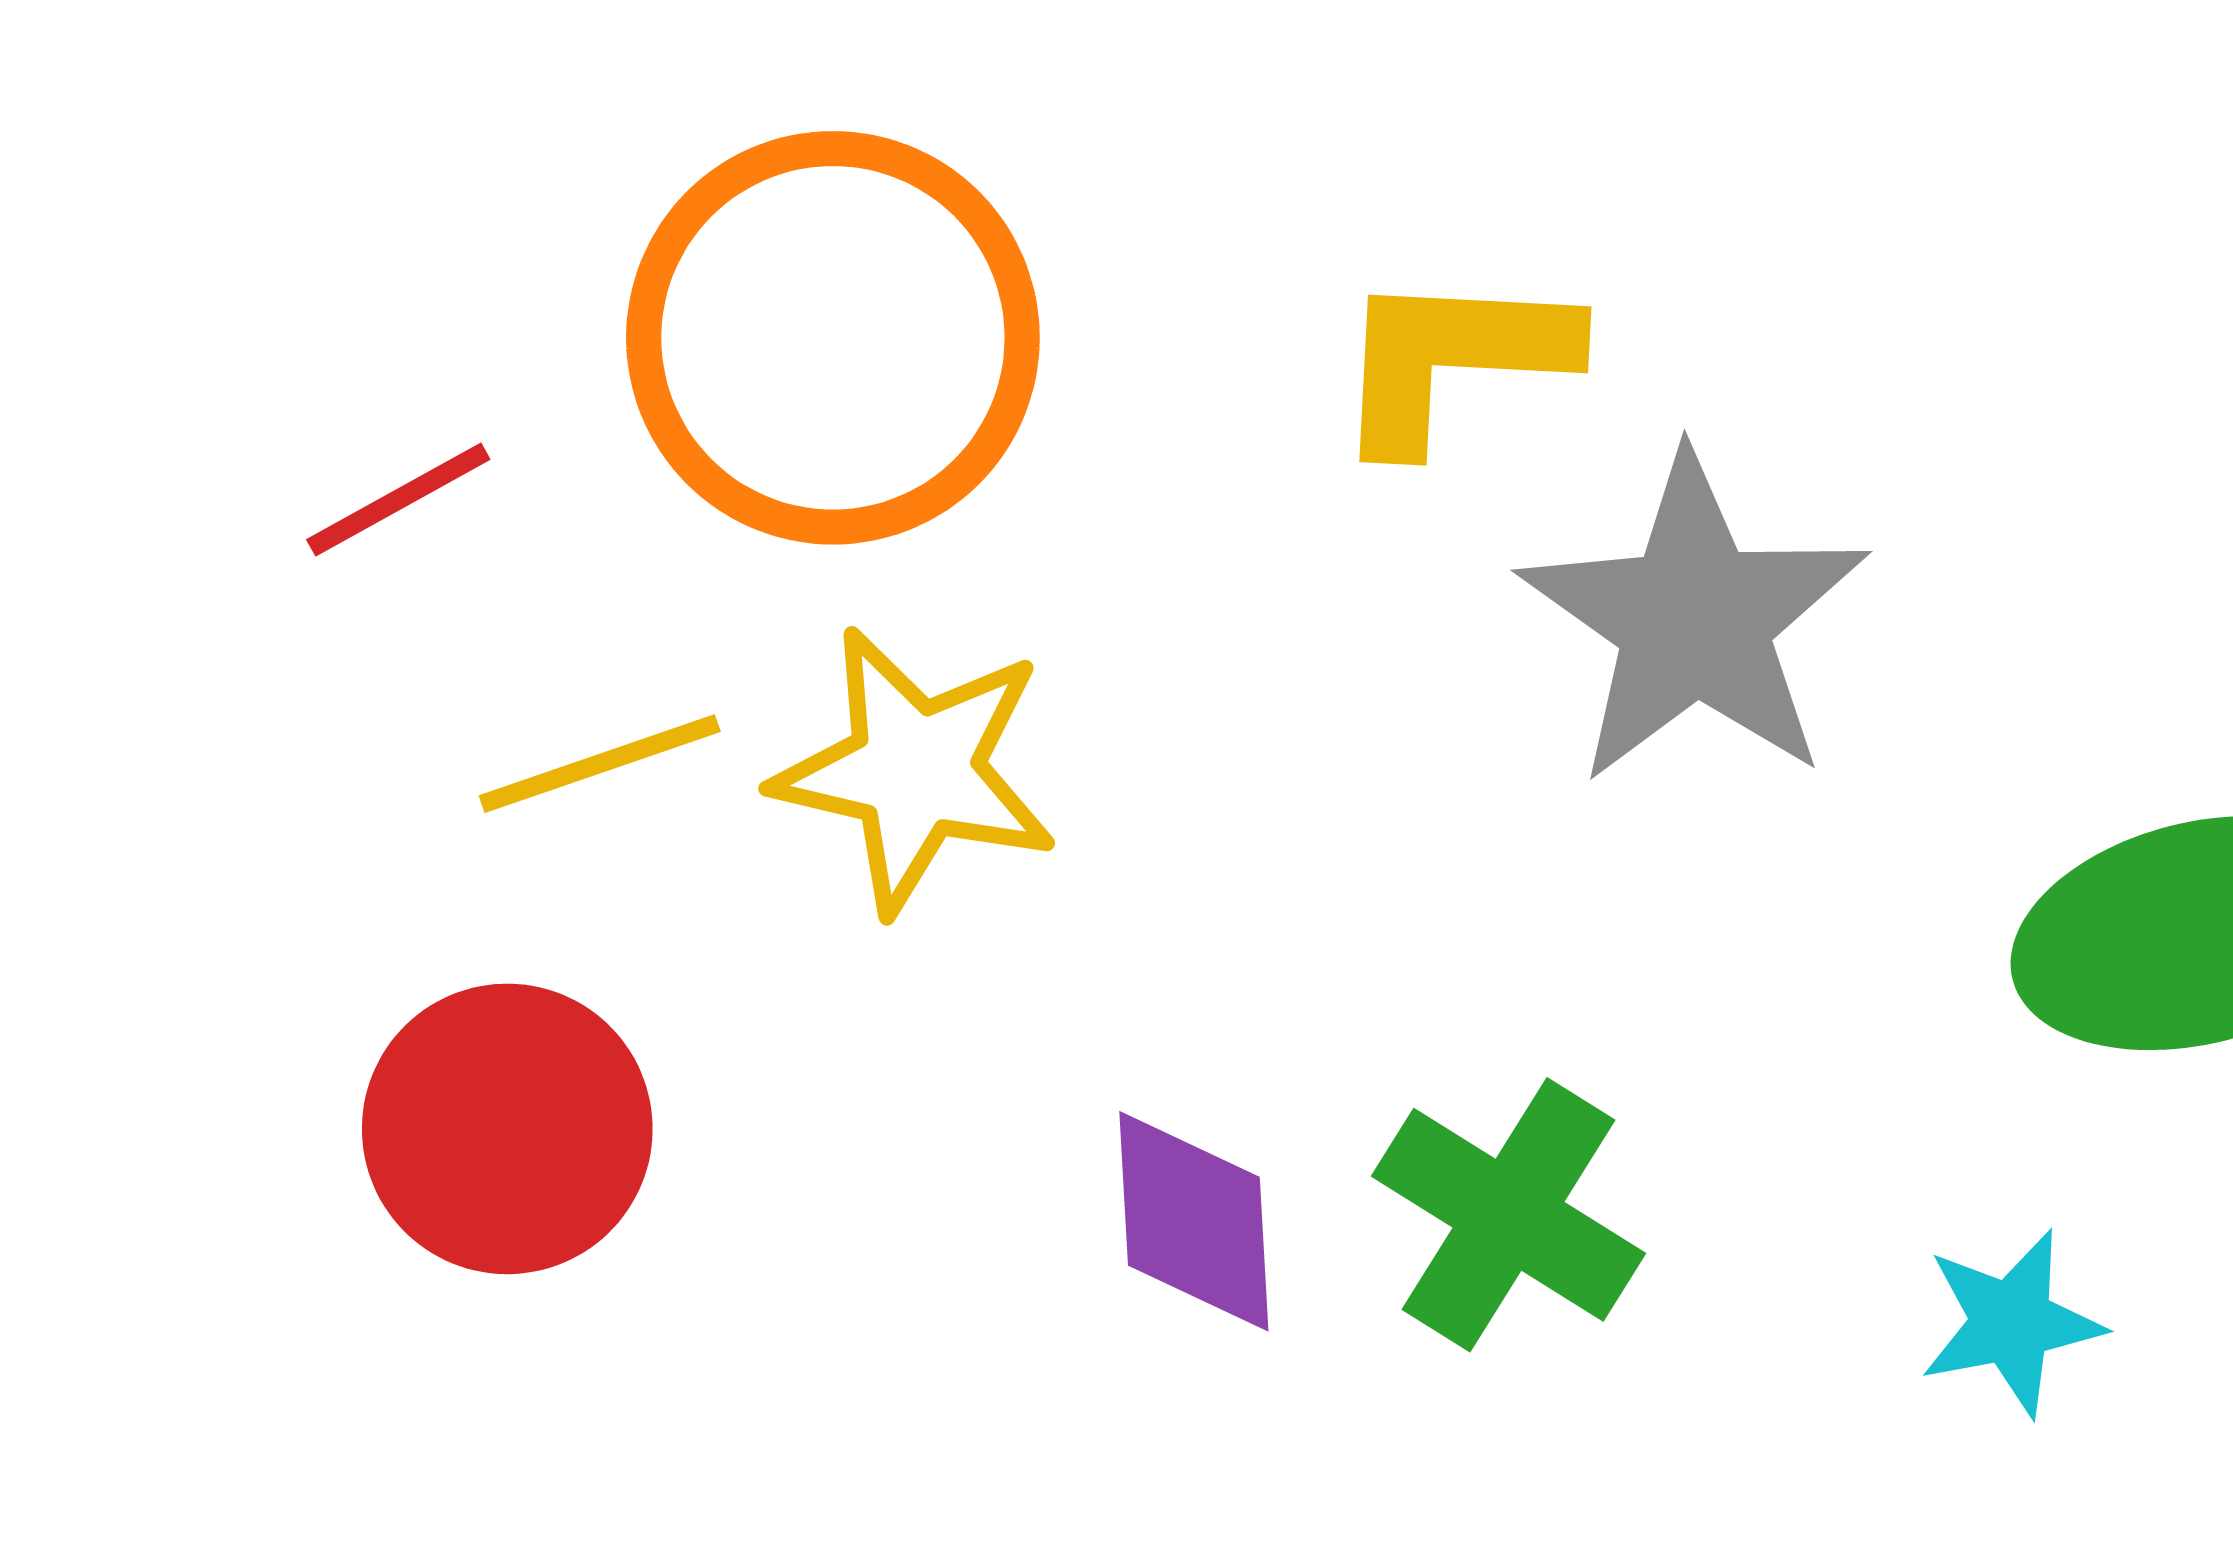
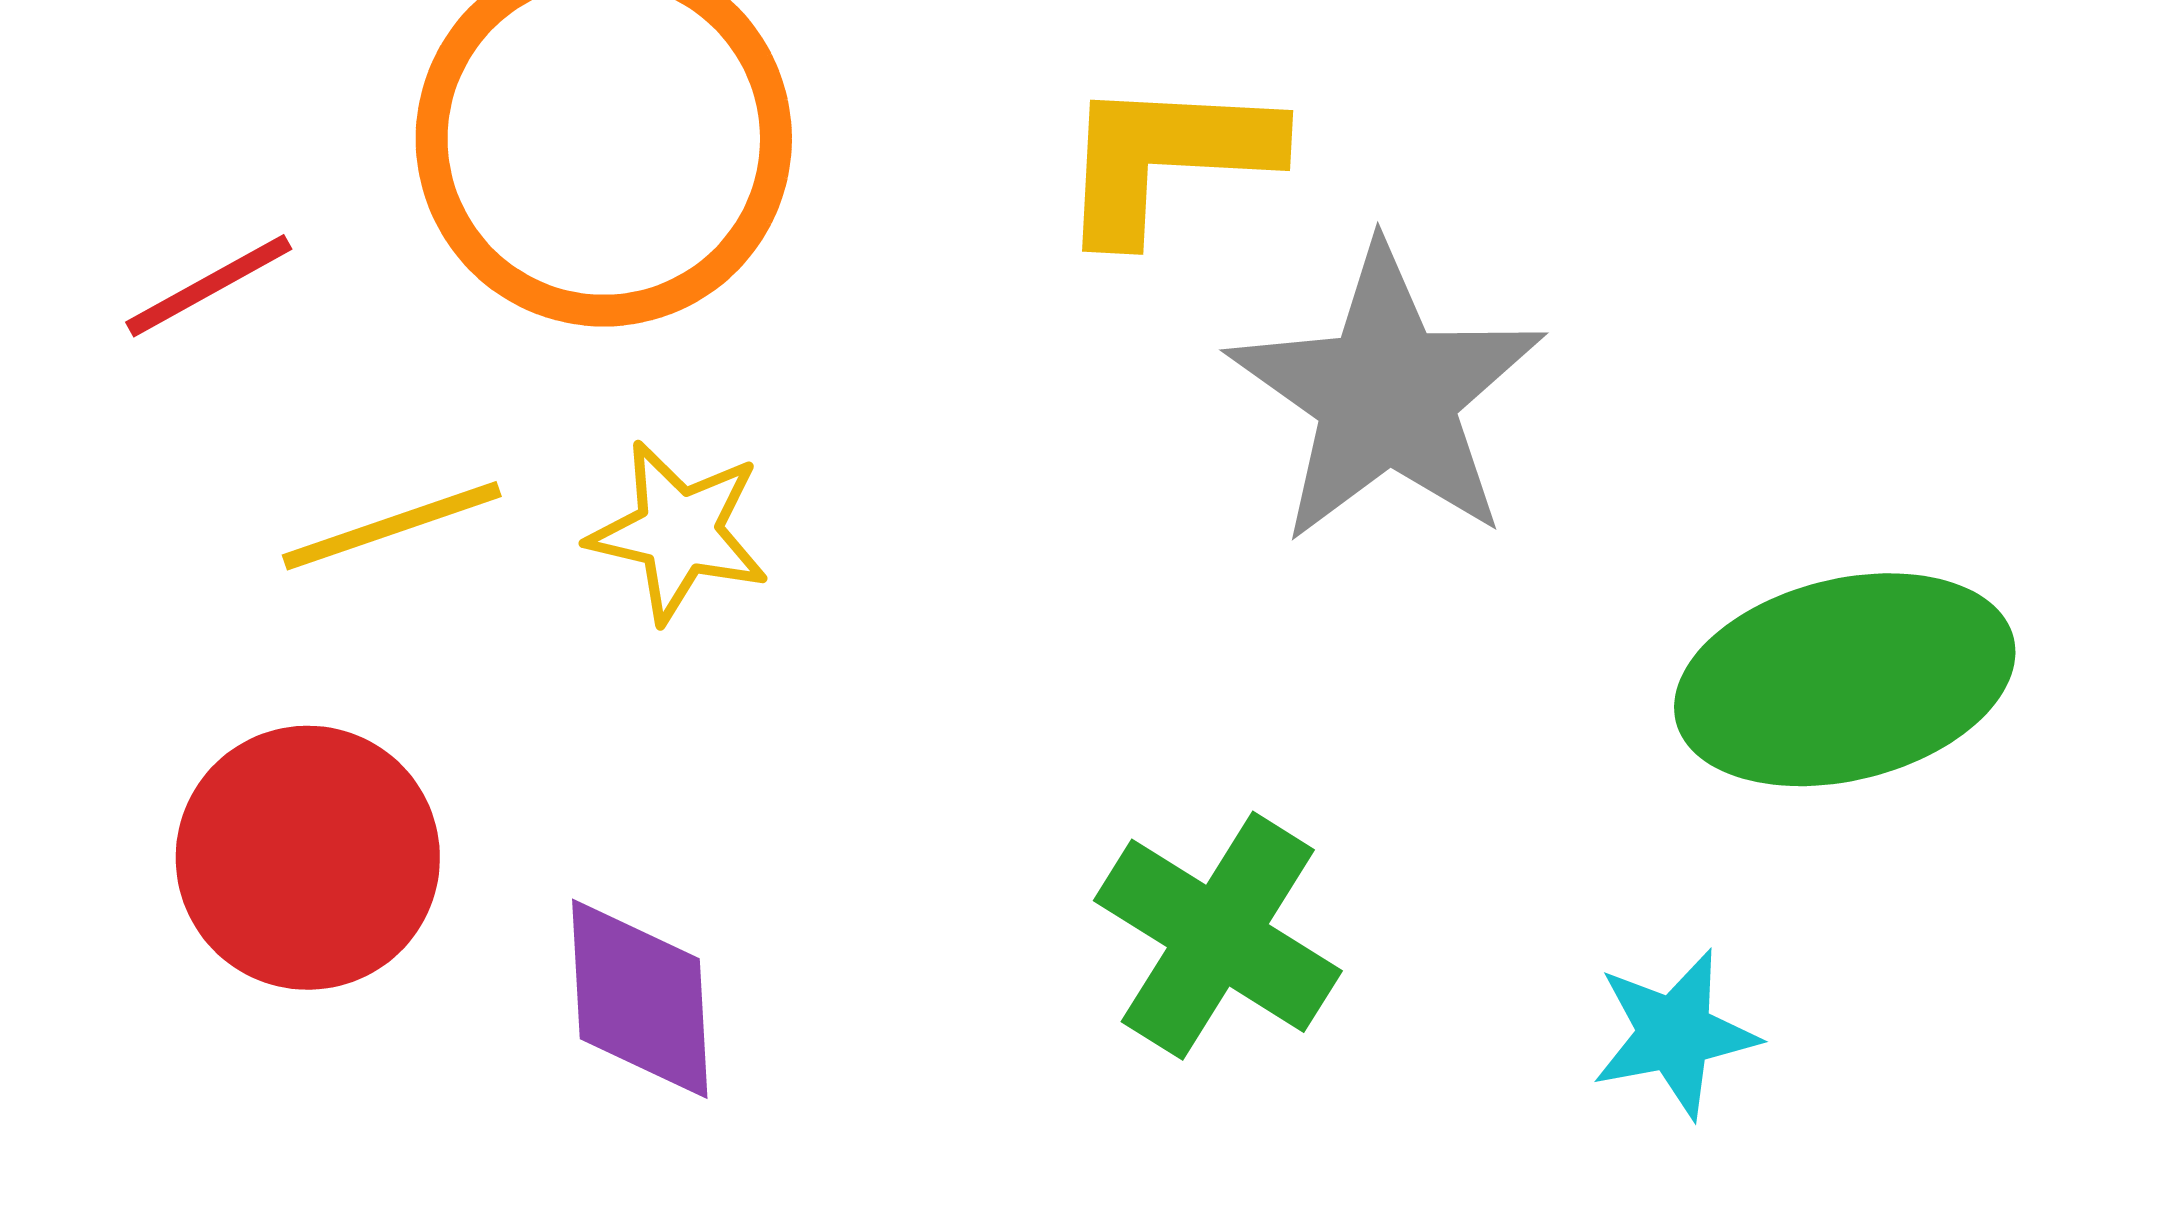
yellow star: (915, 770) -> (679, 532), size x0.7
purple diamond: (1194, 1221) -> (640, 999), moved

